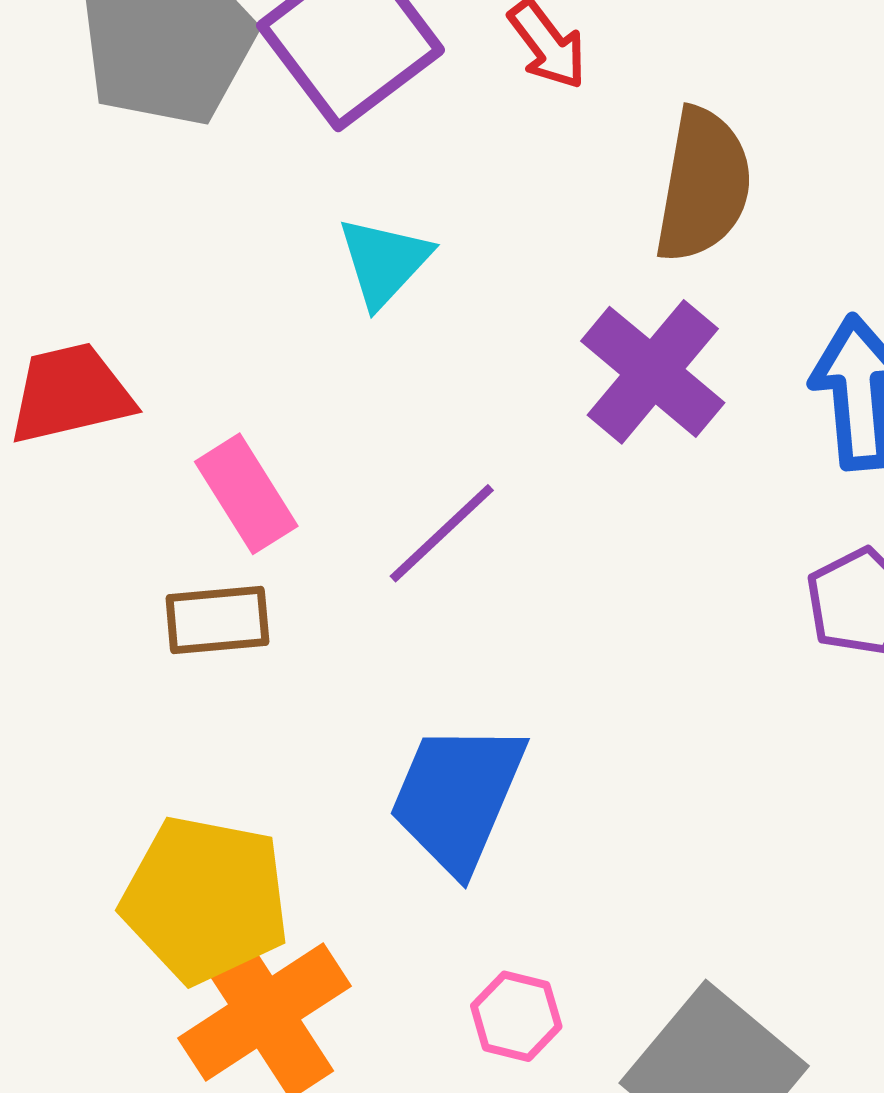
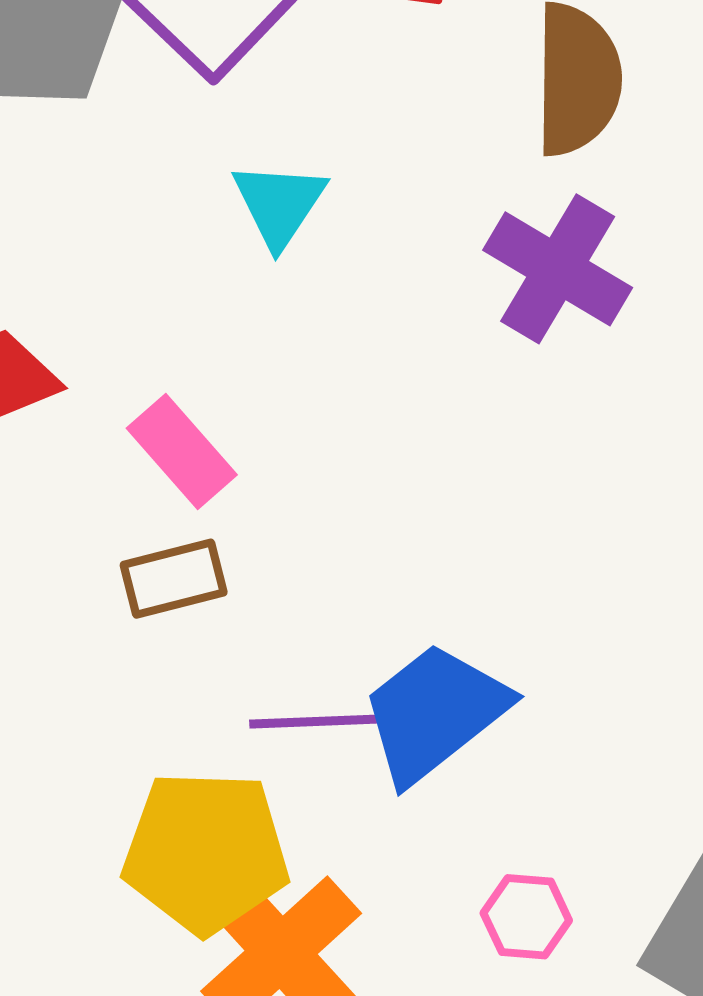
purple line: (442, 533) -> (316, 721), moved, turned 50
blue trapezoid: (457, 797) -> (435, 713), turned 38

